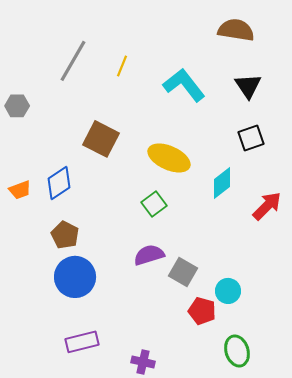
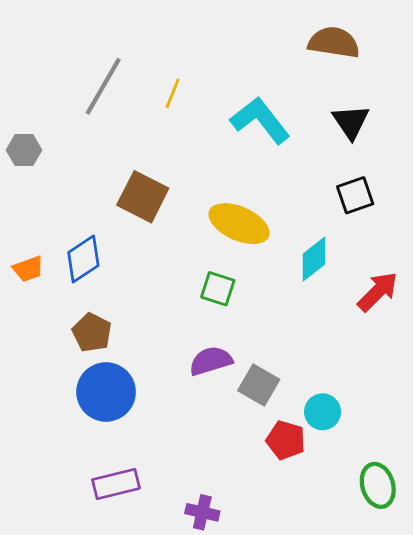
green square: (154, 204) -> (218, 289), turned -35
green ellipse: (237, 351) -> (378, 485), moved

